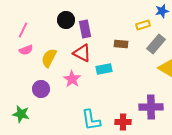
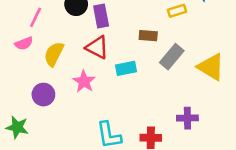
pink line: (23, 30) -> (36, 17), moved
gray rectangle: (156, 44) -> (172, 57), moved
purple cross: (151, 107) -> (187, 118), size x0.7

